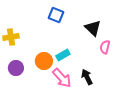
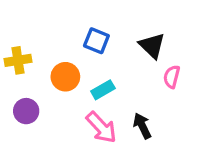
blue square: (56, 15) -> (96, 41), moved
orange circle: (44, 61) -> (65, 77), moved

